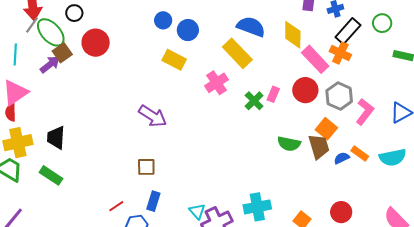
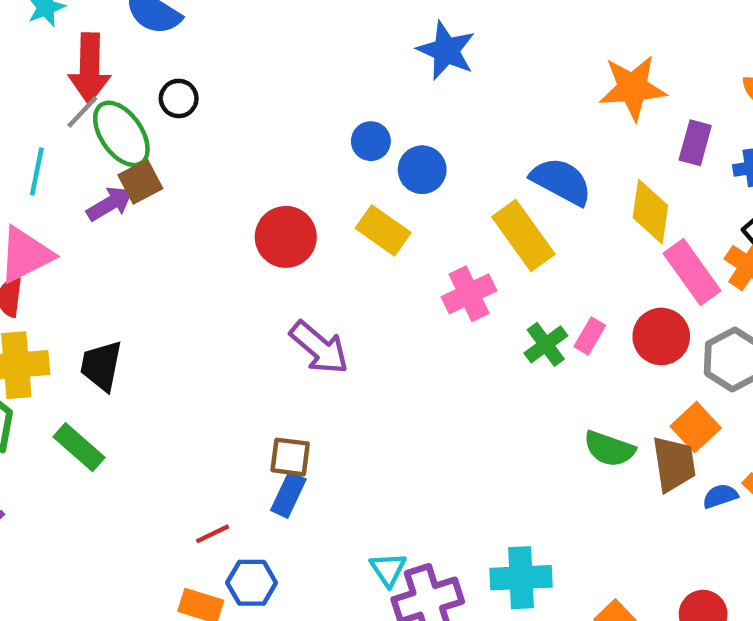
red circle: (96, 43) -> (286, 237), moved
blue rectangle: (153, 201) -> (288, 495), moved

